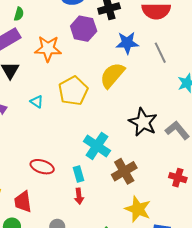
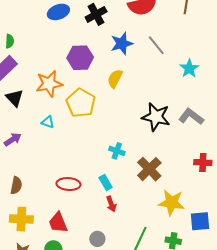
purple hexagon: (84, 29) -> (80, 58), moved
orange star: (48, 49) -> (49, 84), moved
yellow semicircle: (112, 75) -> (115, 79), size x0.7
cyan cross: (97, 146) -> (117, 151), size x0.6

